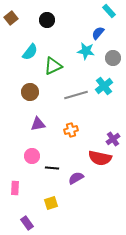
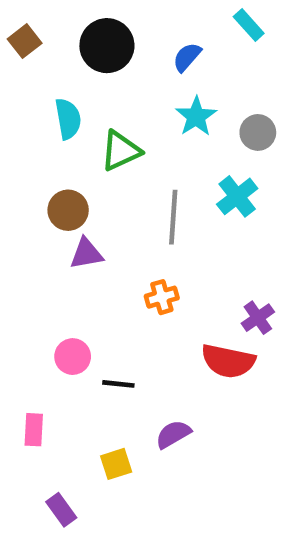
black circle: (47, 20) -> (107, 46), size x1.5
blue semicircle: (98, 33) -> (187, 57), moved
cyan star: (86, 51) -> (196, 116), turned 30
cyan semicircle: (30, 52) -> (68, 119), turned -48
gray line: (76, 95) -> (173, 217), turned -70
purple triangle: (38, 124) -> (86, 254), moved
purple semicircle: (76, 178) -> (173, 434), moved

